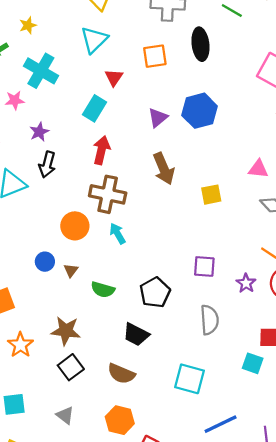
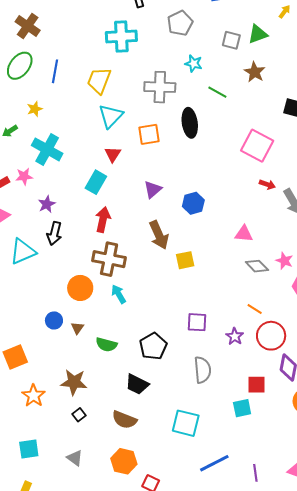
cyan triangle: (94, 40) -> (111, 116), moved
blue hexagon: (200, 111) -> (193, 203), moved, size x0.7
yellow square: (211, 195) -> (185, 260), moved
cyan square: (253, 363) -> (242, 408), turned -30
black square: (71, 367) -> (79, 415), size x0.6

